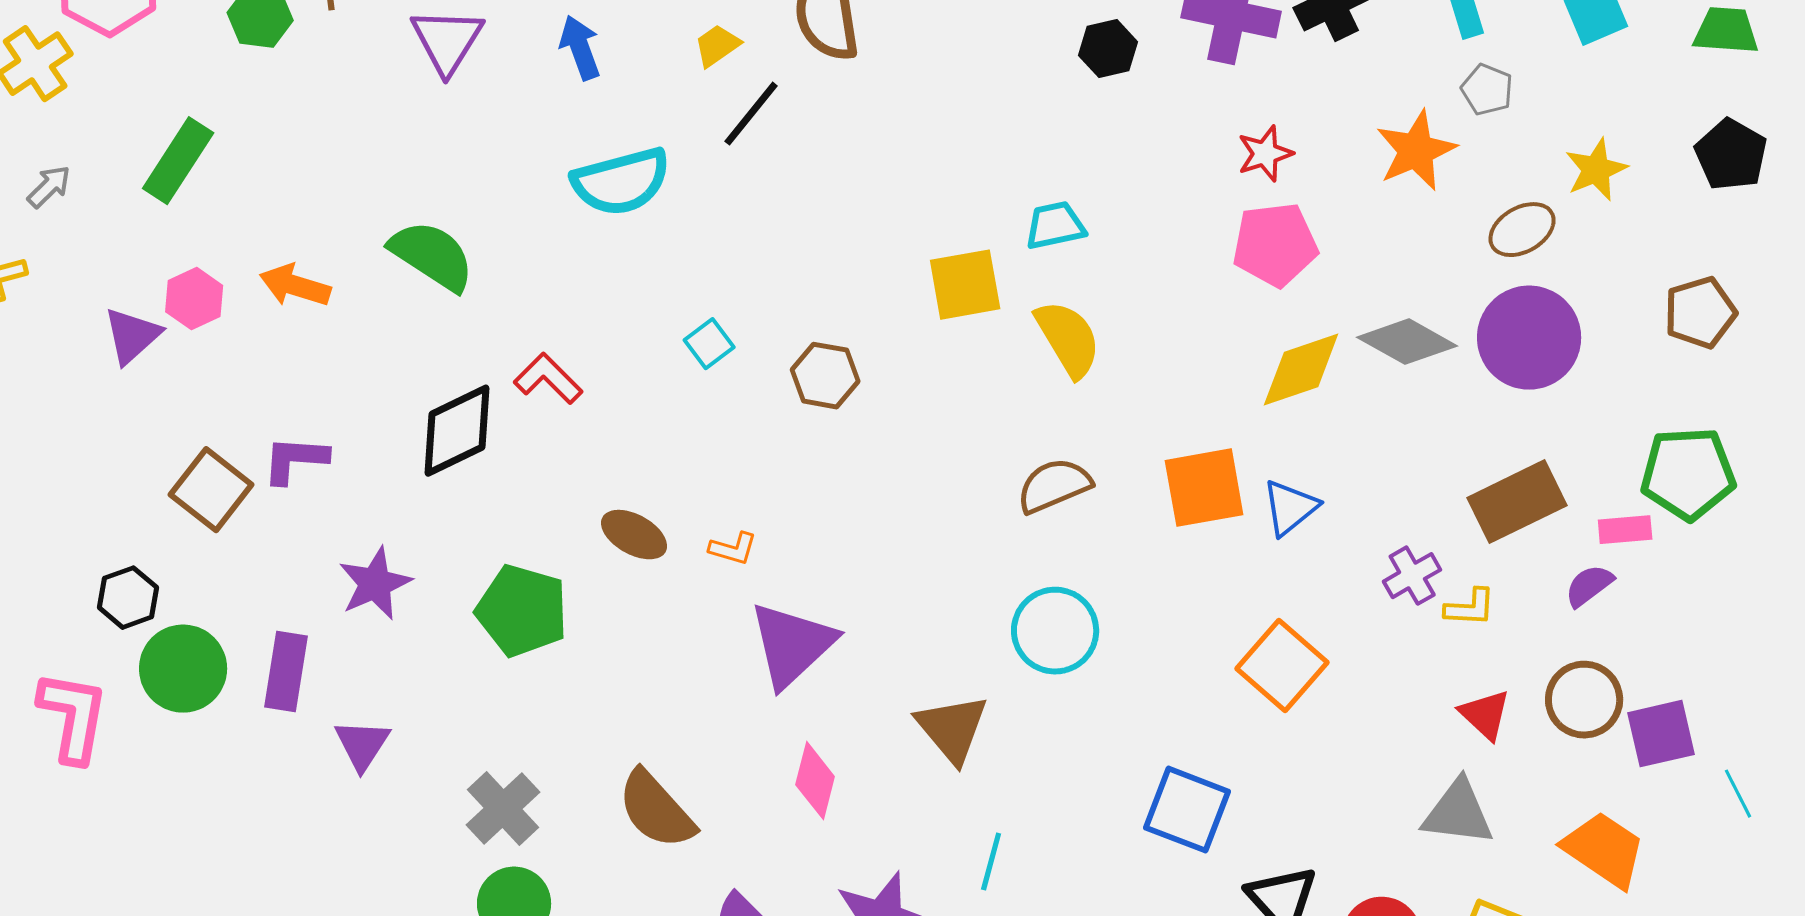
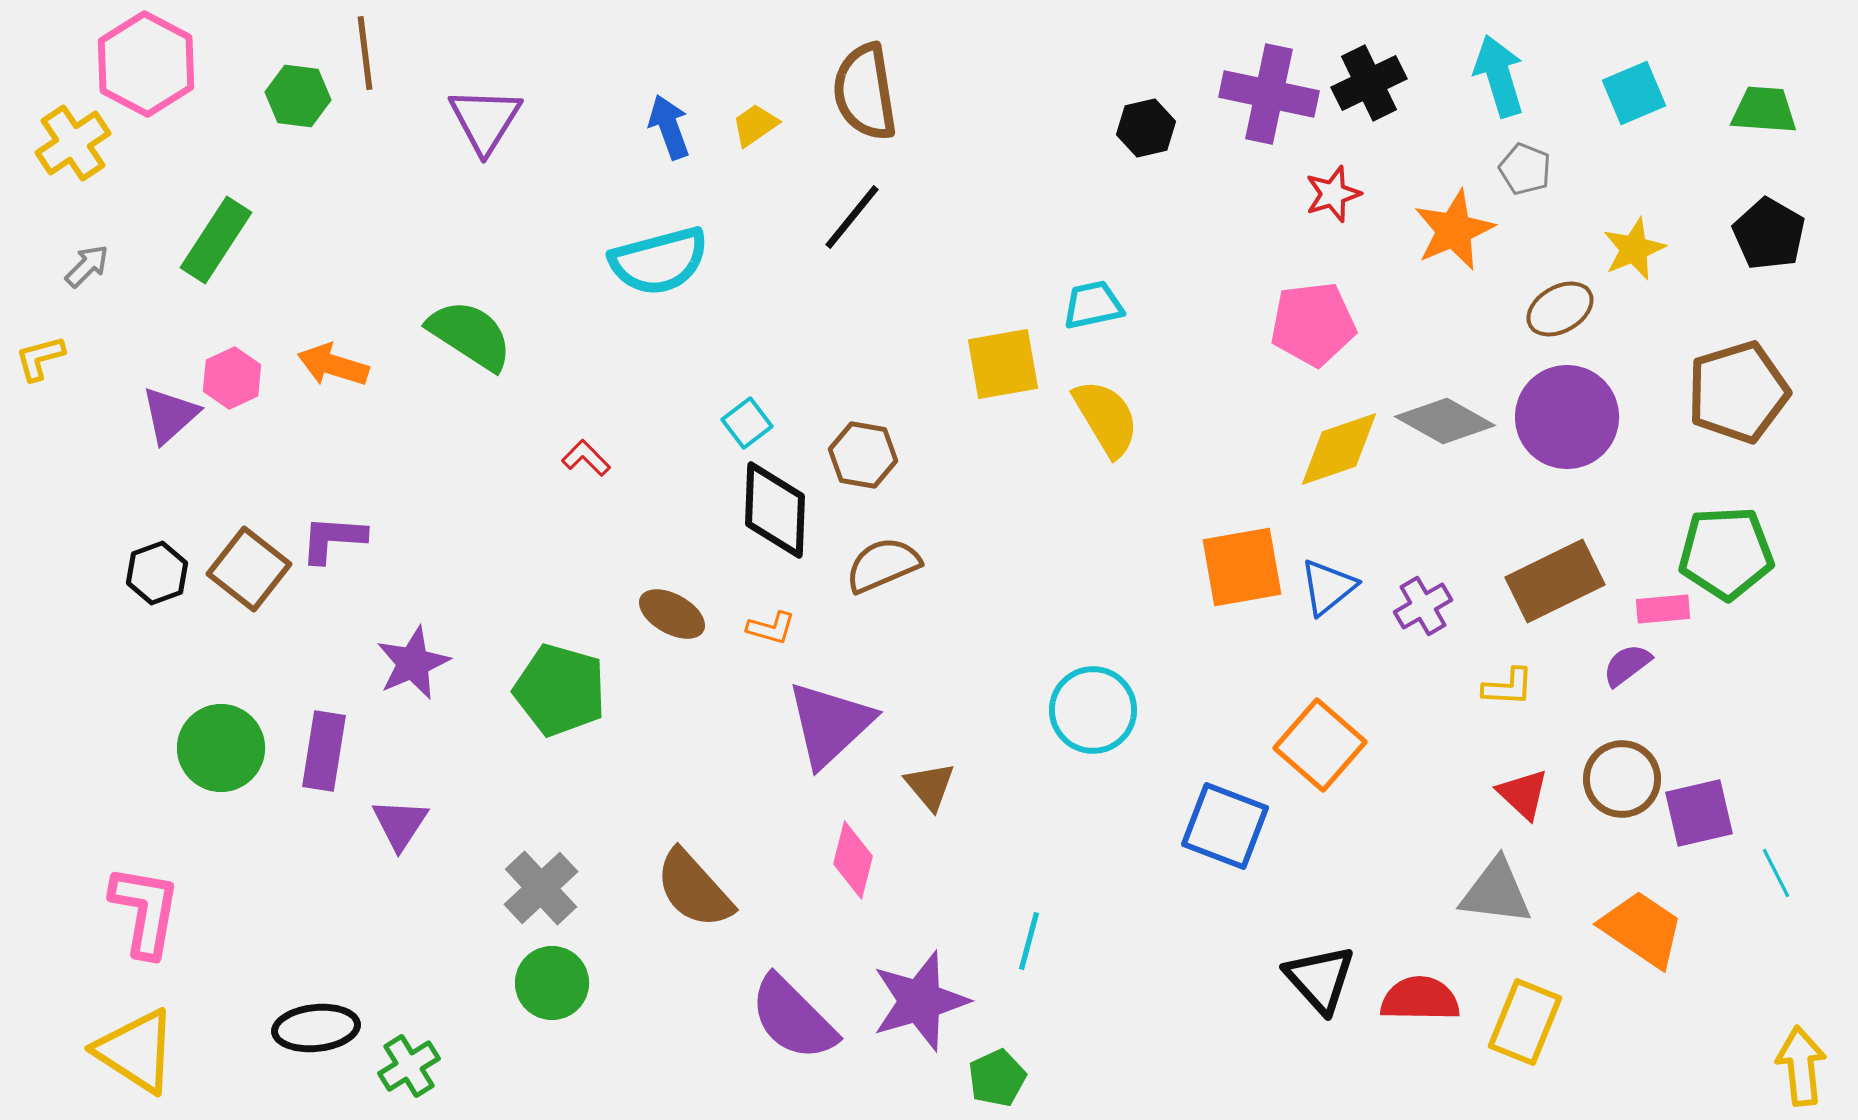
blue arrow: (580, 48) -> (669, 127), moved
black line: (751, 114) -> (852, 217), moved
red star: (1265, 154) -> (1333, 194), moved
brown pentagon: (1700, 313) -> (1738, 392), size x1.4
red L-shape: (548, 379) -> (586, 458), size x0.7
black diamond: (457, 431) -> (775, 510), moved, turned -62
brown semicircle: (1054, 486) -> (883, 565), moved
purple cross: (1412, 576) -> (1423, 606), moved
black hexagon: (128, 598) -> (157, 573), moved
pink L-shape: (73, 717) -> (145, 911), moved
brown triangle: (952, 729) -> (930, 786), moved, size x0.7
blue square: (1187, 810) -> (1225, 826), moved

